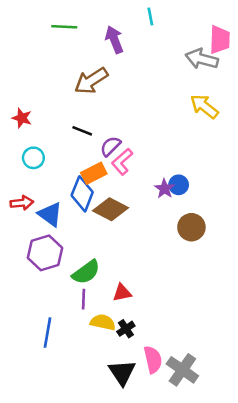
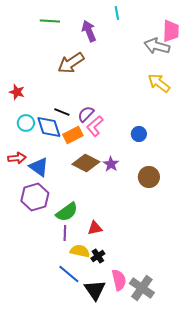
black line: (82, 131) -> (62, 112), moved
blue circle: (179, 185) -> (139, 134), moved
purple star: (164, 189) -> (111, 164), moved
blue diamond: (82, 194) -> (49, 127), moved, turned -40
blue line: (48, 333) -> (69, 274), moved, turned -60

